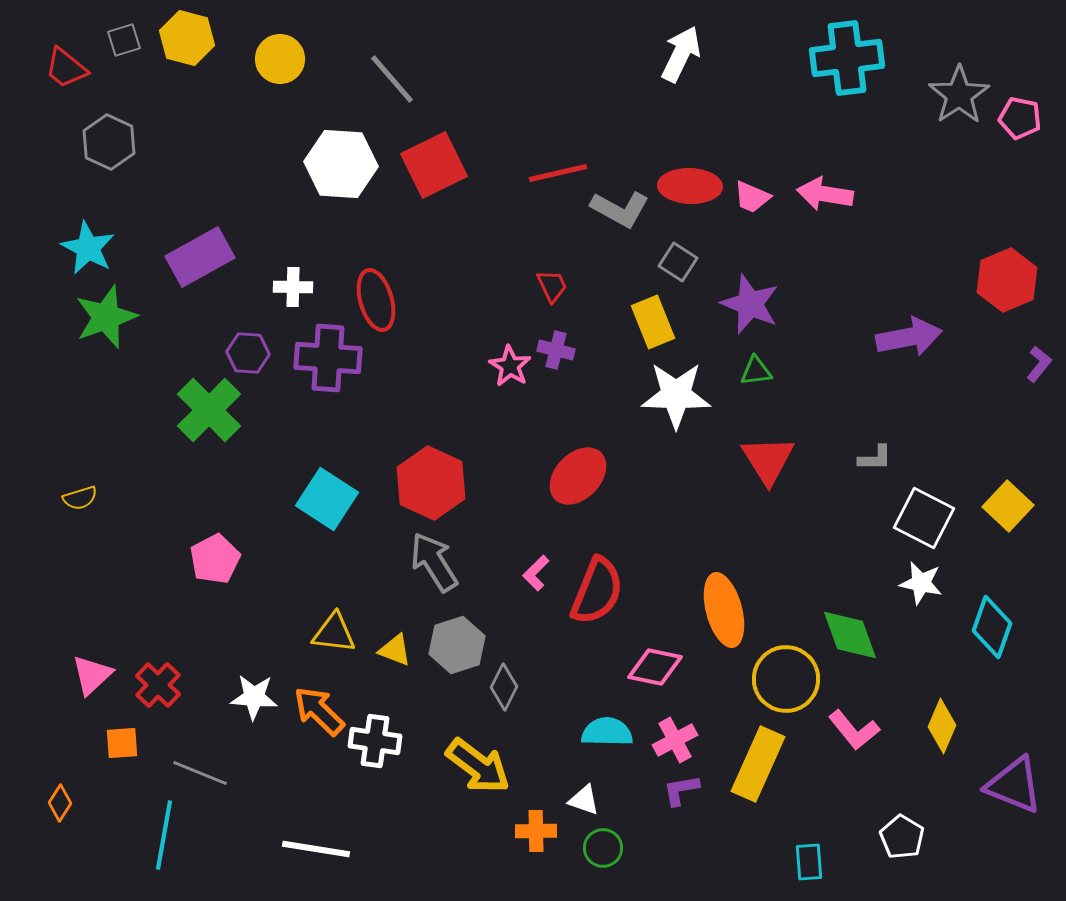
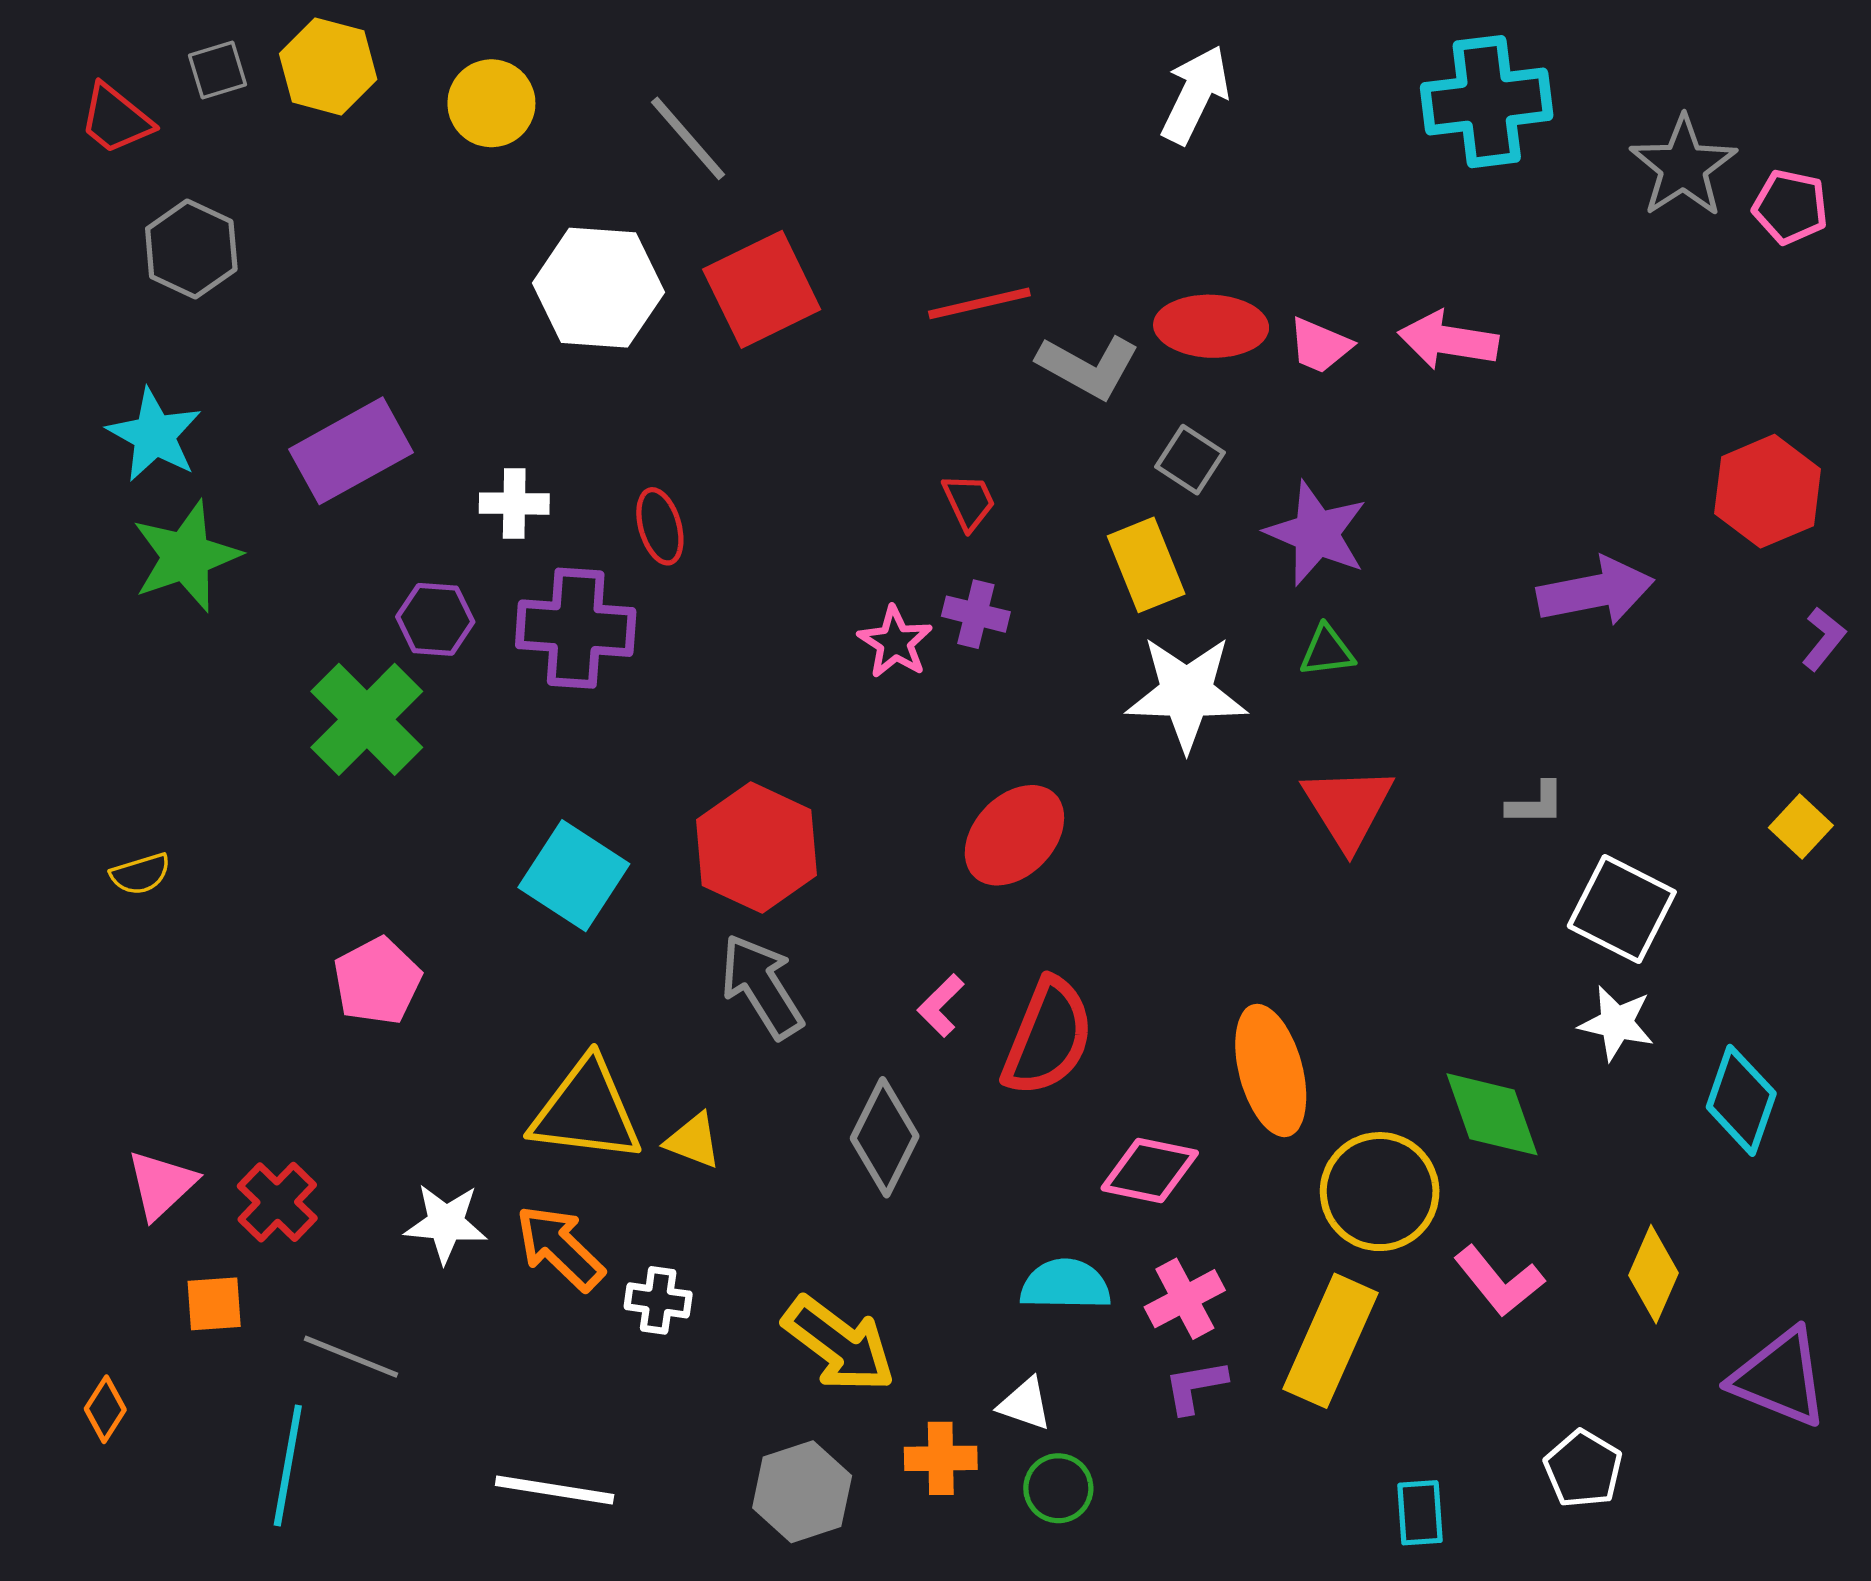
red ellipse: (376, 300) -> (660, 526), size x0.7
yellow square: (1008, 506) -> (1801, 826), moved, size x0.7
yellow triangle: (334, 633) -> (586, 1111), size x1.5
gray hexagon: (457, 645) -> (802, 1492), moved
gray diamond: (504, 687) -> (885, 1137), moved, size x1.4
white cross: (375, 741) -> (658, 1300), size x0.7

